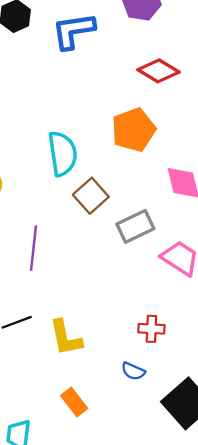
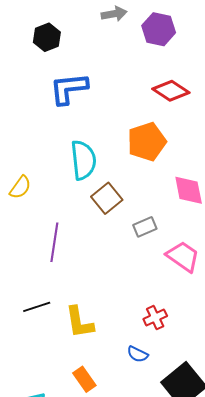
blue L-shape: (73, 31) -> (69, 89), moved
gray rectangle: (135, 226) -> (145, 227), size x0.7
red cross: (151, 329) -> (155, 318), turned -30

